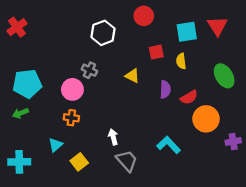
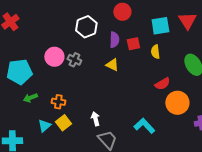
pink circle: (72, 89) -> (54, 57), moved
purple semicircle: (165, 89) -> (114, 40), moved
green arrow: (20, 113) -> (30, 98), moved
yellow square: (79, 162) -> (63, 123), moved

